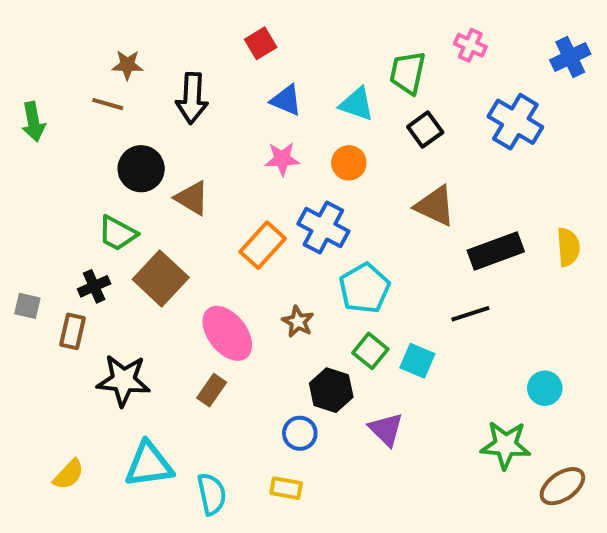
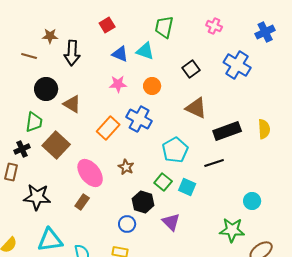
brown star: (127, 65) -> (50, 36), moved
green trapezoid: (408, 73) -> (164, 27), moved
cyan triangle: (357, 104) -> (145, 51), moved
green trapezoid: (118, 233) -> (34, 122), turned -110
cyan pentagon: (364, 288) -> (175, 150), moved

